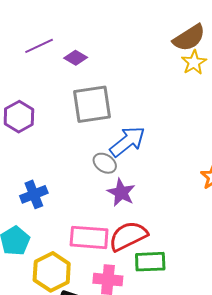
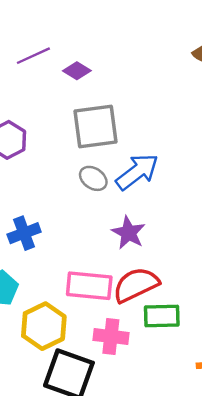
gray ellipse: (105, 163) -> (93, 178), moved

